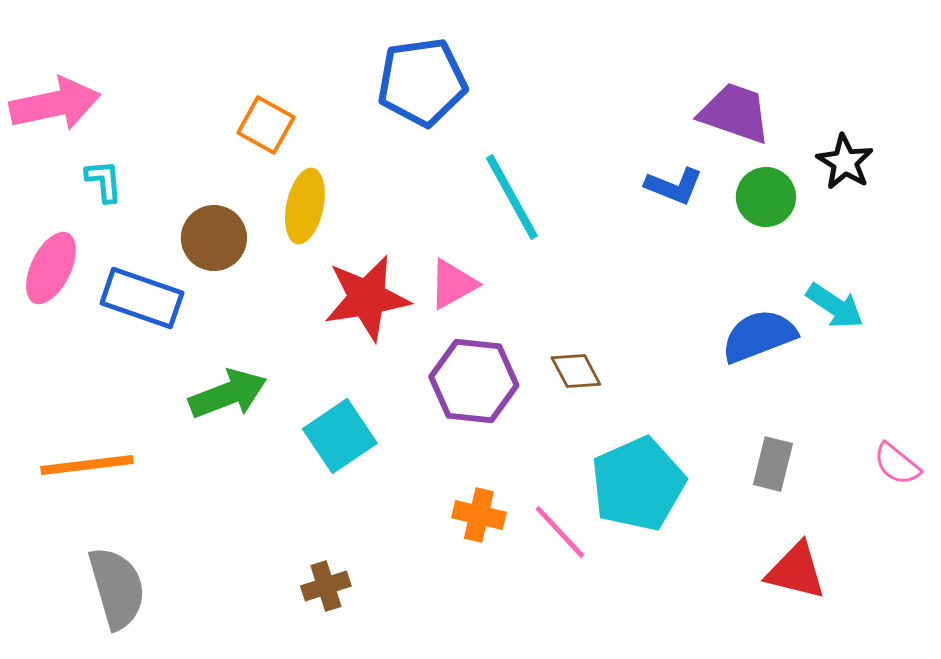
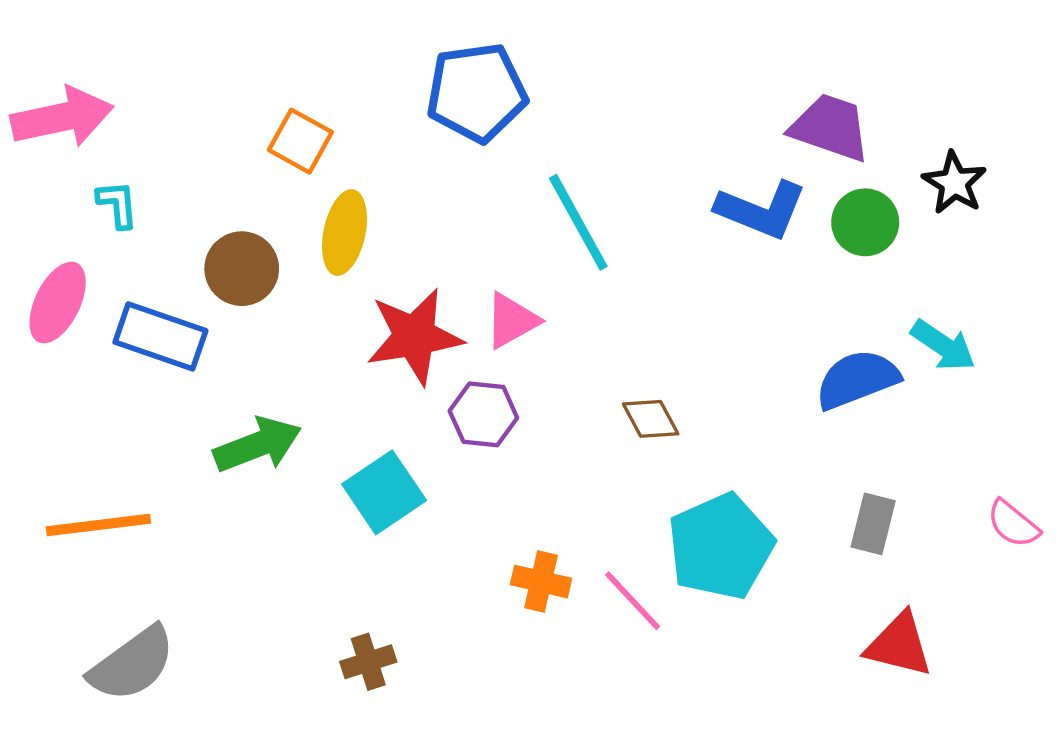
blue L-shape: (674, 186) -> (761, 210), size x1.4
purple hexagon: (474, 381) -> (483, 414), moved, size x0.7
gray semicircle: (117, 588) -> (132, 664), turned 70

